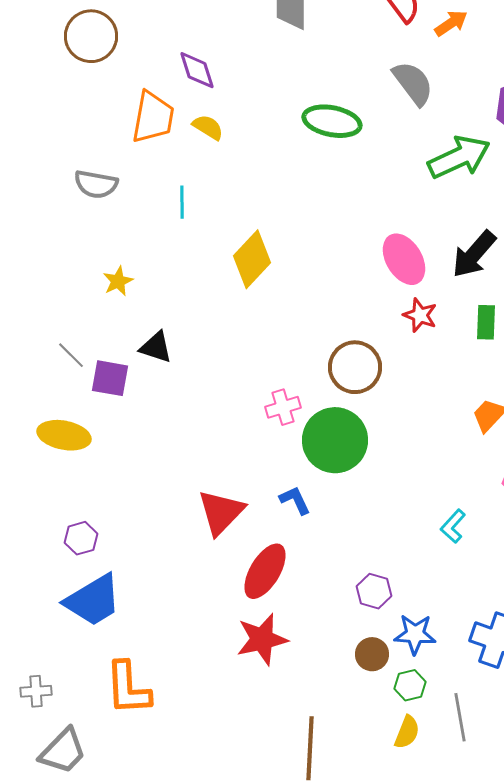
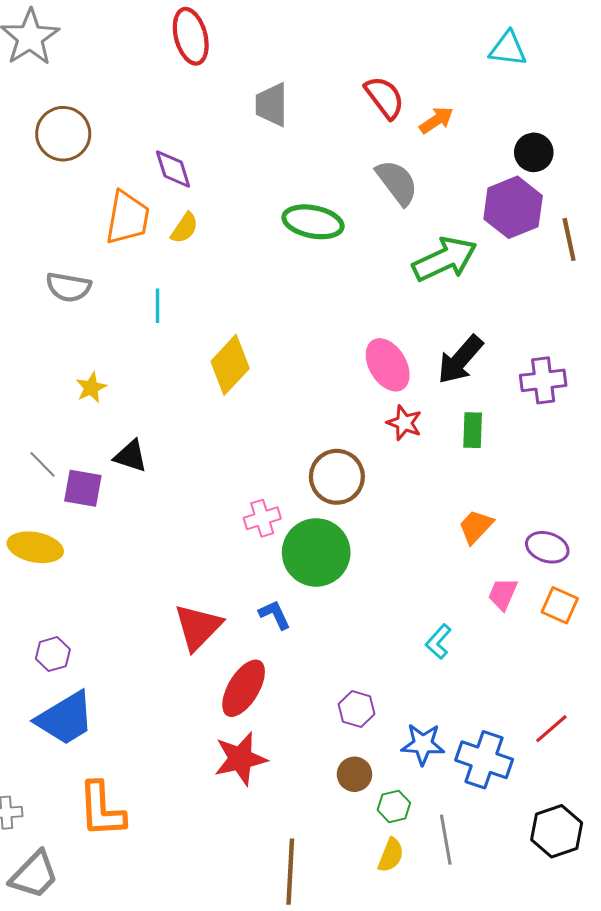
yellow semicircle: (208, 127) -> (184, 228), turned 92
blue star: (415, 634) -> (423, 744), moved

